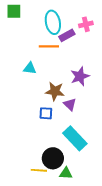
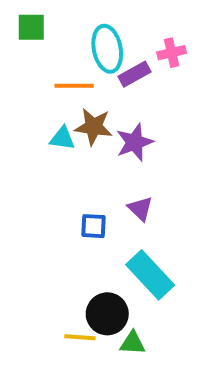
orange line: (49, 46) -> (74, 86), moved
purple star: (80, 76) -> (135, 142), moved
brown star: (55, 91) -> (94, 127), moved

